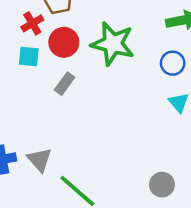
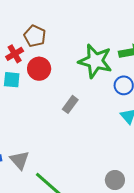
green star: (113, 44) -> (95, 61), moved
gray rectangle: (65, 84) -> (70, 104), moved

